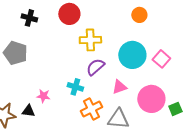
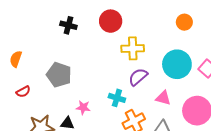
gray pentagon: (15, 53) -> (59, 75), moved
pink triangle: (119, 87) -> (163, 98), turned 35

